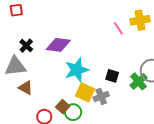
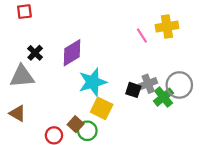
purple diamond: (58, 45) -> (72, 53), turned -40
brown triangle: (26, 88) -> (17, 113), moved
gray cross: (101, 97) -> (148, 84), moved

